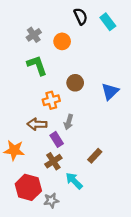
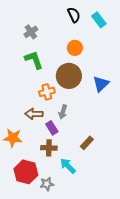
orange circle: (62, 41) -> (75, 48), moved
brown circle: (75, 83) -> (69, 76), size x1.6
brown cross: (53, 161) -> (49, 148), turned 35

